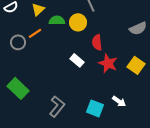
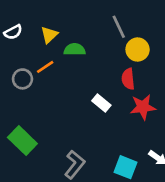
yellow circle: (78, 22) -> (138, 49), moved
red star: (108, 63) -> (143, 107), turned -30

